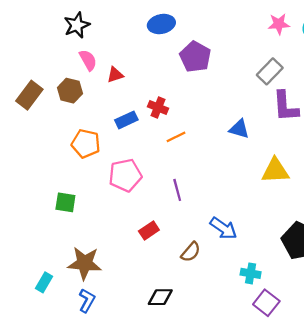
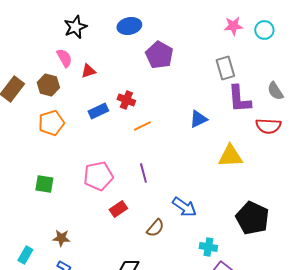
black star: (77, 25) -> (75, 27), moved
gray rectangle: (270, 71) -> (225, 68), turned -60
blue triangle: (239, 129) -> (198, 119), turned -42
orange pentagon: (86, 144) -> (51, 123), moved, turned -30
pink pentagon: (125, 175) -> (98, 176), moved
brown star: (85, 263) -> (61, 238), size x0.6

